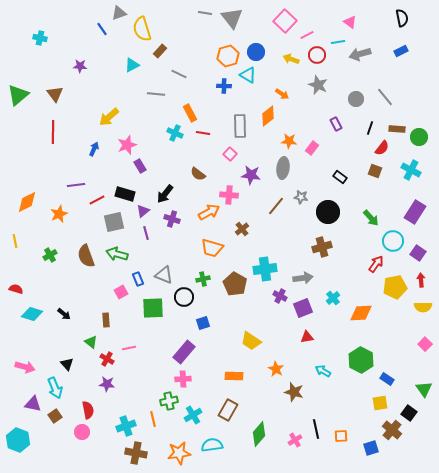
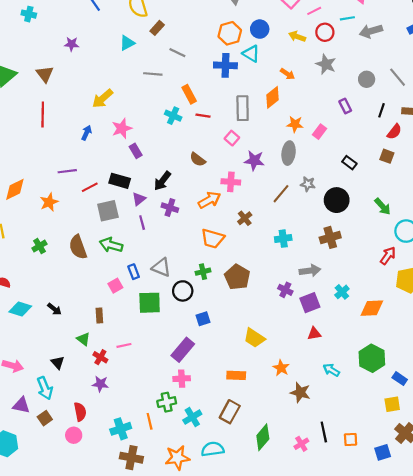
blue cross: (224, 86) -> (225, 65), size x1.5
cyan cross: (265, 269) -> (283, 239), moved, size x0.7

